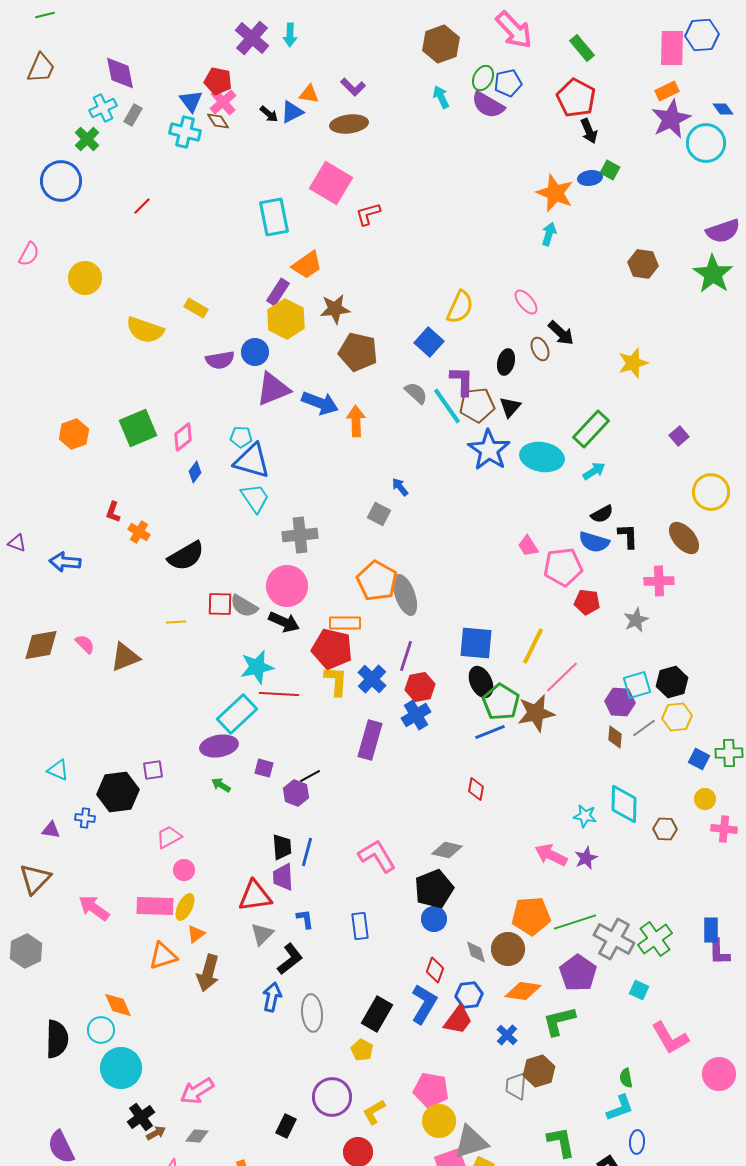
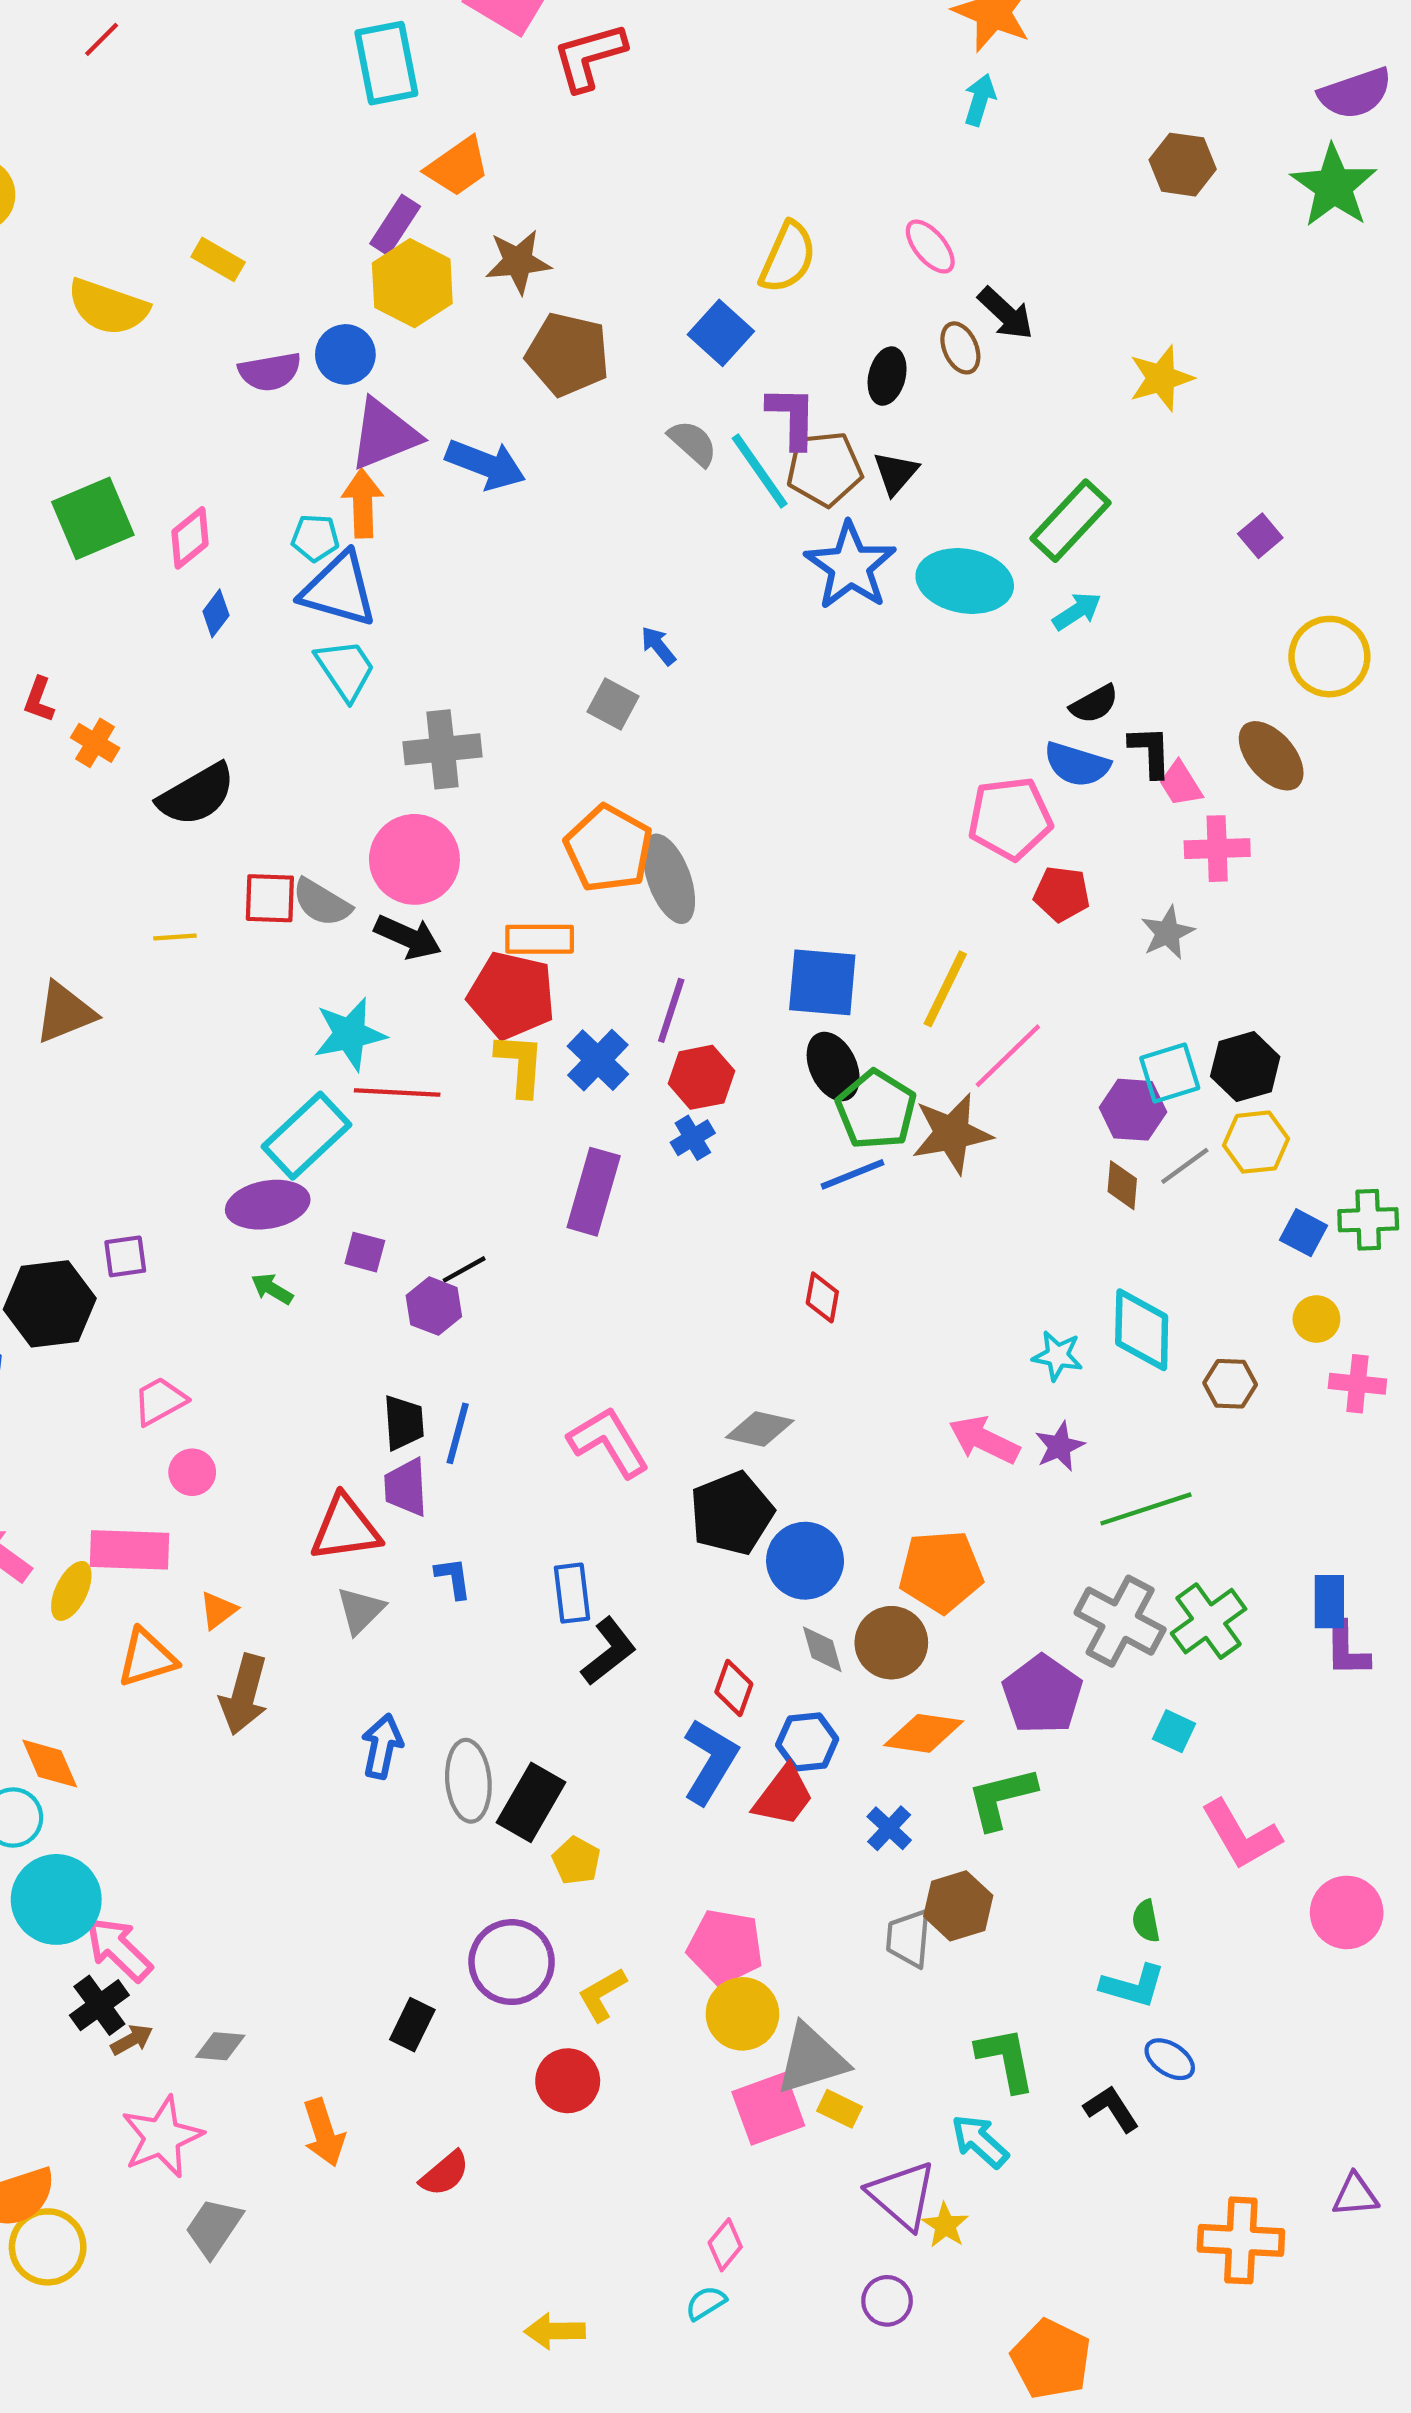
red L-shape: (368, 214) -> (589, 57), size x1.4
orange arrow: (356, 421) -> (363, 503), moved
pink trapezoid: (528, 546) -> (1180, 784), moved
blue cross: (416, 715) -> (693, 1138), size x0.7
yellow ellipse: (185, 907) -> (71, 1591), moved
blue circle: (434, 919) -> (805, 1561), moved, size x1.4
green line: (575, 922) -> (1146, 1509), moved
black L-shape: (290, 959) -> (609, 1651), moved
black rectangle: (377, 1014) -> (531, 1802), moved
pink arrow: (197, 1091) -> (119, 1949), moved, turned 76
cyan L-shape: (620, 1108) -> (1133, 1986), turned 36
blue ellipse: (637, 1142) -> (1170, 2059), turned -60

